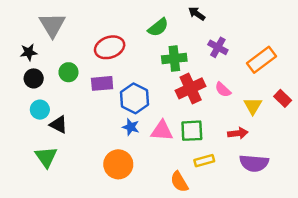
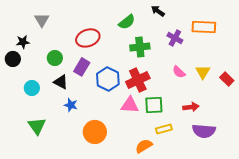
gray triangle: (52, 25) -> (42, 20), size x0.7
orange rectangle: (261, 60) -> (204, 27), moved, turned 40
black circle: (34, 78) -> (13, 59), moved
purple rectangle: (102, 83) -> (82, 67), turned -54
red cross: (191, 88) -> (138, 80), moved
yellow triangle: (253, 106) -> (203, 72), moved
black triangle: (59, 125) -> (61, 82), moved
blue star: (131, 127) -> (71, 105), moved
orange semicircle: (179, 182) -> (144, 146), turned 90

